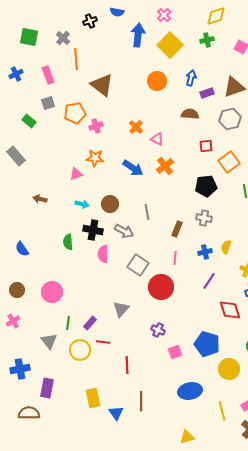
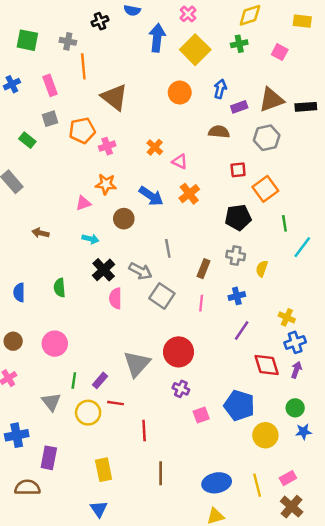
gray cross: (63, 38) -> (68, 41), turned -32
brown circle: (110, 204) -> (124, 219), moved
black cross: (93, 230) -> (104, 270), turned 36
green semicircle: (68, 242) -> (60, 288), moved
yellow semicircle: (226, 247) -> (262, 269), moved
blue semicircle: (22, 249) -> (19, 292), turned 35
gray square: (138, 265) -> (162, 296), moved
red circle: (161, 287) -> (179, 352), moved
gray triangle: (121, 309) -> (137, 364), size x1.4
blue ellipse: (190, 391) -> (217, 483), moved
blue triangle: (116, 413) -> (99, 509), moved

